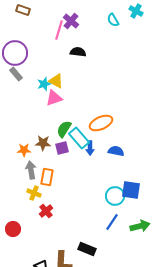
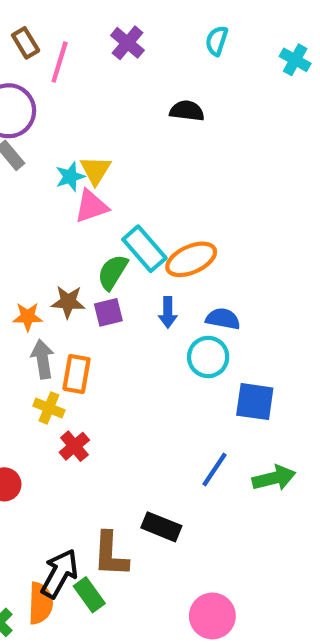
brown rectangle: (23, 10) -> (26, 43), moved, turned 40
cyan cross: (136, 11) -> (295, 60), moved
cyan semicircle: (113, 20) -> (217, 41), turned 48
pink line: (59, 30) -> (60, 62), moved
black semicircle: (78, 52) -> (187, 111), moved
yellow triangle: (56, 81) -> (96, 170), turned 35
cyan rectangle: (79, 138) -> (144, 249), moved
cyan circle: (115, 196) -> (208, 357), moved

